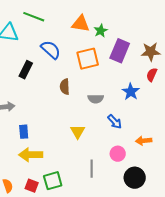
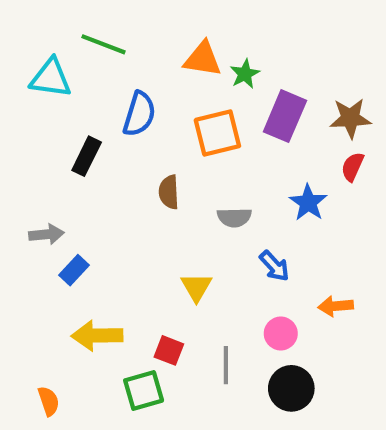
blue semicircle: (51, 50) -> (139, 114), turned 65
blue rectangle: (24, 132) -> (74, 270), moved, turned 48
black circle: (135, 178) -> (291, 388), moved
red square: (32, 186) -> (169, 350), moved

